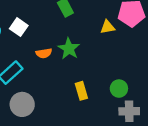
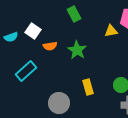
orange semicircle: (44, 53) -> (50, 46), moved
gray circle: (22, 104) -> (59, 103), moved

